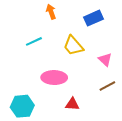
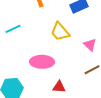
cyan line: (34, 41) -> (13, 29), moved

